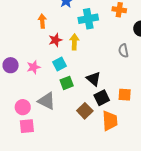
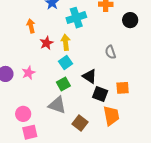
gray semicircle: (123, 51) -> (110, 52), moved
cyan square: (60, 64) -> (65, 63), moved
black square: (102, 98) -> (100, 94), turned -35
gray triangle: (47, 101) -> (57, 105), moved
brown square: (85, 111) -> (80, 123), moved

